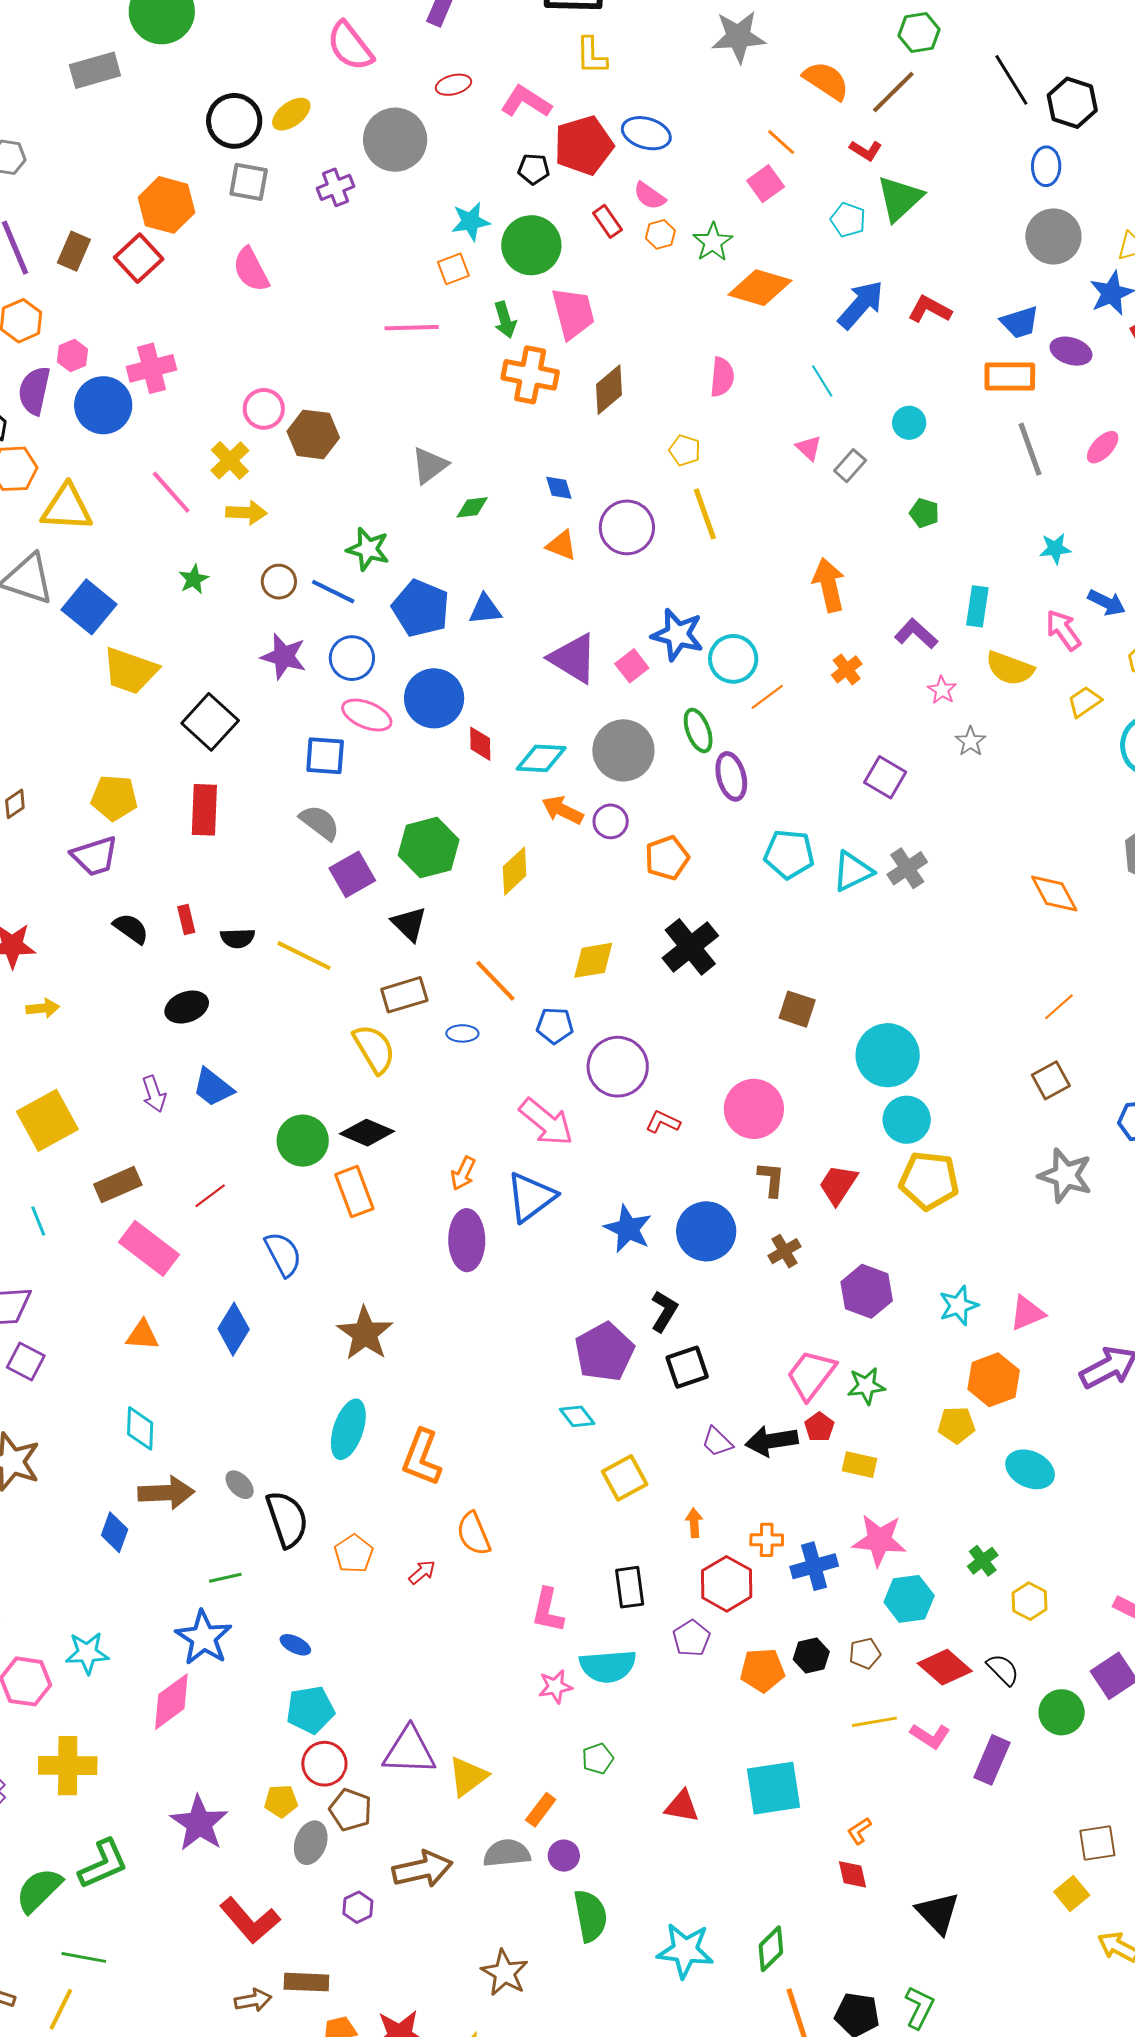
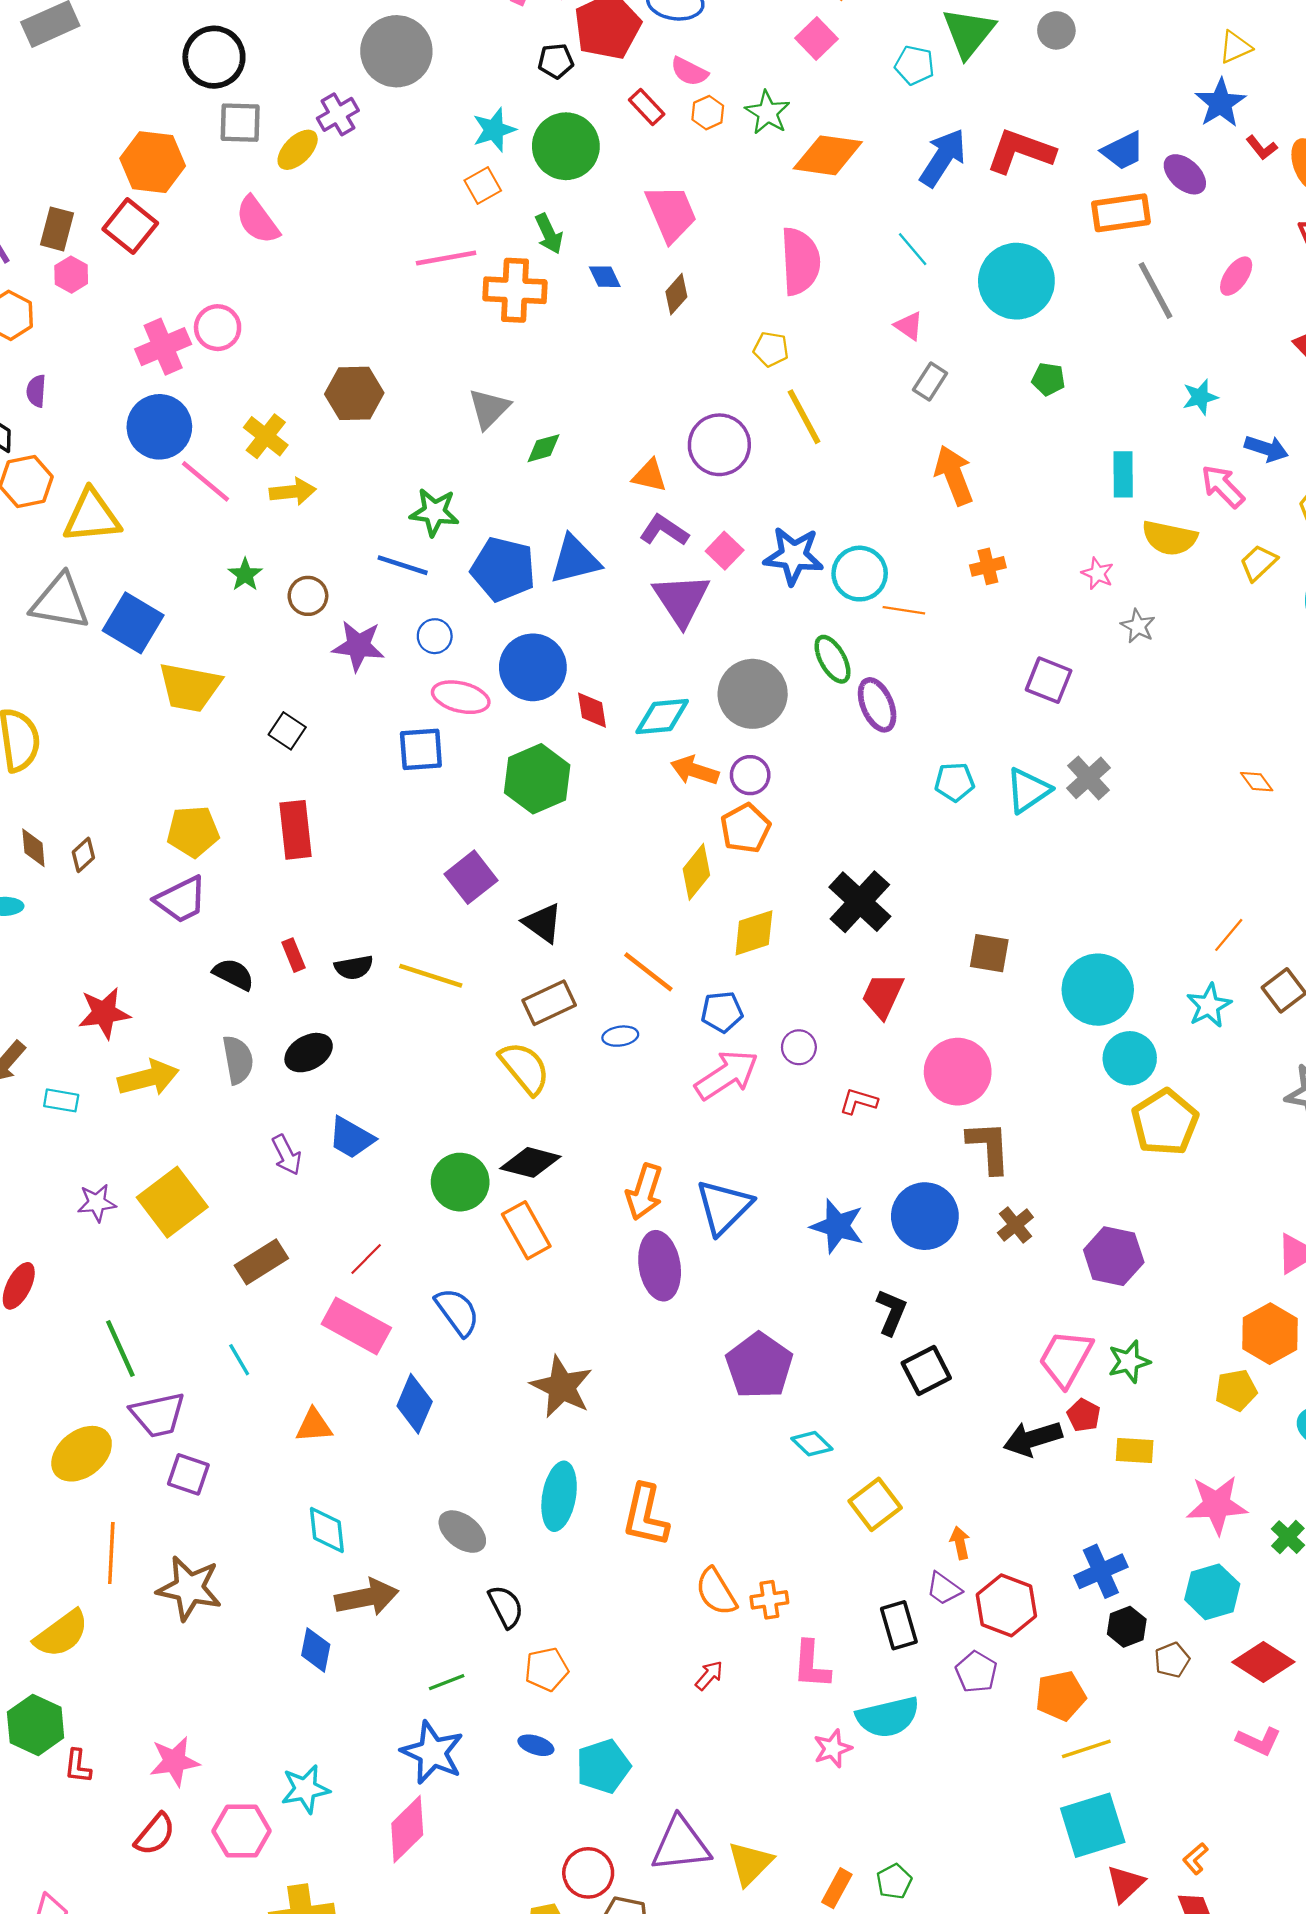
yellow ellipse: (291, 114) -> (298, 150), moved
gray circle: (1053, 236) -> (1056, 30), moved, size x0.6
red L-shape: (930, 309) -> (1020, 151), size x1.4
pink trapezoid: (573, 313) -> (671, 213), moved
purple ellipse: (1071, 351) -> (1185, 174), turned 33
pink hexagon: (72, 356) -> (71, 275), moved
orange cross: (530, 375) -> (515, 290), moved
pink semicircle: (722, 377) -> (800, 261), size x1.5
brown diamond: (609, 390) -> (676, 294), size x0.7
purple semicircle: (34, 391) -> (36, 391), size x0.6
blue circle: (103, 405) -> (159, 427), moved
pink circle: (264, 409) -> (218, 328), moved
cyan circle: (909, 423) -> (1016, 281), size x2.0
gray rectangle: (850, 466) -> (930, 381), moved
blue diamond: (559, 488) -> (605, 277), moved
brown circle: (279, 582) -> (308, 596), moved
blue triangle: (485, 609) -> (575, 560), size x1.4
purple L-shape: (916, 634) -> (664, 530), moved
blue circle: (352, 658) -> (435, 636), size x0.7
purple triangle: (573, 658) -> (681, 600), turned 34
pink square: (632, 666) -> (725, 551), moved
orange cross: (847, 669) -> (988, 566), turned 32
orange line: (767, 697) -> (904, 610), turned 54
black square: (210, 722) -> (287, 731), size x0.6
gray semicircle: (320, 823) -> (238, 1060), moved, turned 51
green hexagon: (429, 848) -> (537, 779), moved
cyan pentagon: (789, 854) -> (954, 782), size x0.7
orange pentagon: (667, 858) -> (745, 828), moved
yellow diamond: (515, 871) -> (696, 872), moved
orange diamond: (1054, 894) -> (1257, 782), size x0.6
orange line: (1059, 1007) -> (1229, 935), moved
yellow arrow: (43, 1008) -> (148, 1078), size x1.6
purple circle: (618, 1067) -> (799, 1047), size x0.5
pink arrow: (546, 1122) -> (727, 1075), moved, turned -64
orange arrow: (463, 1173) -> (644, 1192), size x1.4
brown L-shape: (771, 1179) -> (989, 1147), size x1.4
yellow pentagon: (929, 1181) -> (1165, 1122), turned -30
red trapezoid: (838, 1185) -> (883, 996), moved
cyan line: (38, 1221) -> (239, 1360), moved
pink rectangle: (149, 1248) -> (356, 1326), moved
cyan star: (959, 1306) -> (1209, 1006), moved
purple pentagon: (604, 1352) -> (759, 1366), moved
purple trapezoid: (717, 1442) -> (944, 1589), moved
gray ellipse: (240, 1485) -> (462, 1532), moved, size x1.4
black semicircle: (287, 1519) -> (506, 1607), size x0.7
orange cross: (767, 1540) -> (769, 1600), moved
pink star: (879, 1540) -> (1217, 1505), moved
orange pentagon: (354, 1554) -> (547, 1669), moved, turned 30
red arrow: (422, 1572) -> (709, 1675), moved
black hexagon: (811, 1655) -> (1127, 1627), moved
cyan pentagon: (310, 1710) -> (603, 1766), moved
yellow line: (874, 1722) -> (1086, 1749), moved
green pentagon: (598, 1759) -> (894, 1881), moved
red triangle: (682, 1806) -> (1125, 1884), moved, turned -45

